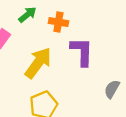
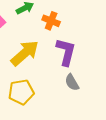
gray semicircle: (112, 89) -> (72, 82), moved, turned -72

